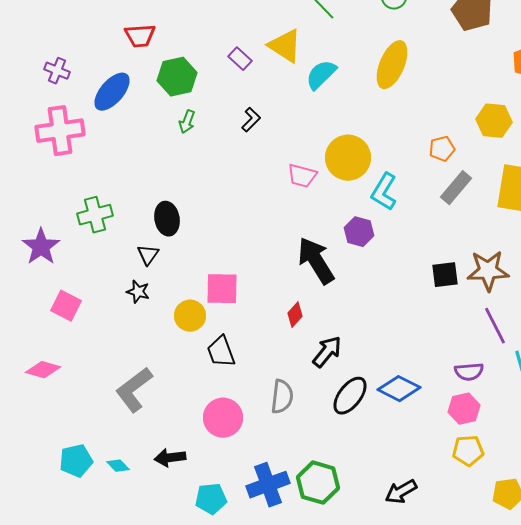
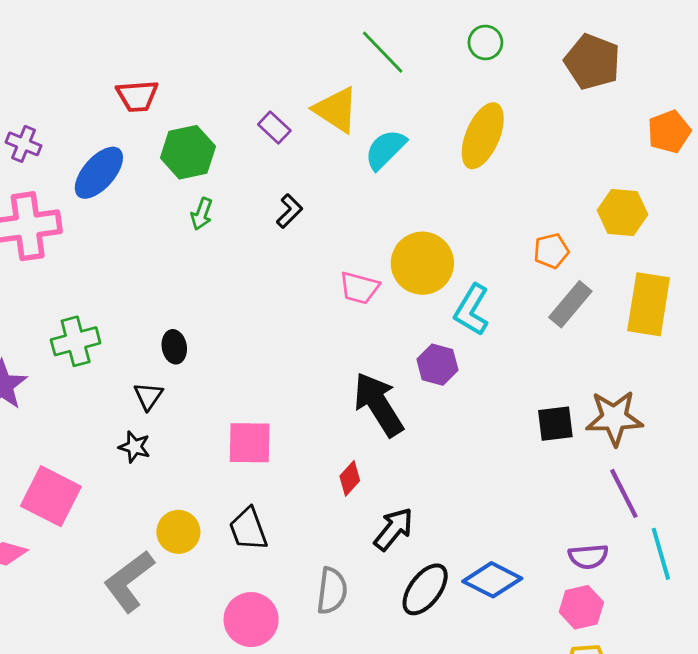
black ellipse: (167, 219) -> (174, 347), size x0.7
pink square: (66, 306) -> (51, 496), moved, size x1.4
yellow circle: (190, 316) -> (178, 532), moved

